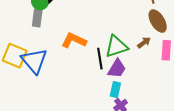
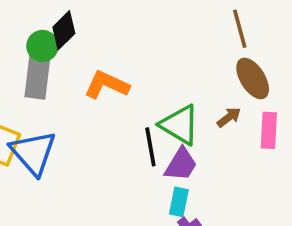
gray rectangle: (37, 18) -> (38, 76), size x1.4
orange L-shape: (74, 40) -> (107, 85), moved
green triangle: (116, 46) -> (180, 125), turned 50

